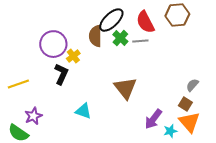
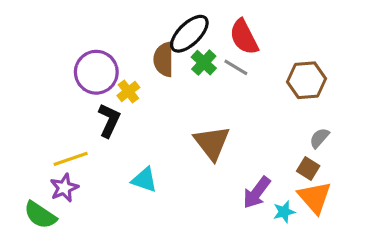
brown hexagon: (177, 15) -> (307, 80), moved
gray line: (140, 41) -> (236, 67), turned 35
yellow line: (18, 84) -> (71, 159), moved

